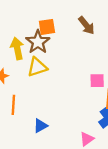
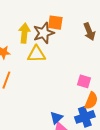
blue triangle: (40, 126) -> (56, 118), moved, turned -32

